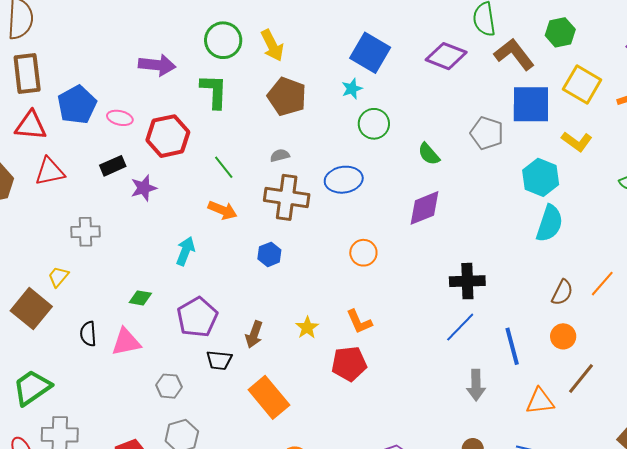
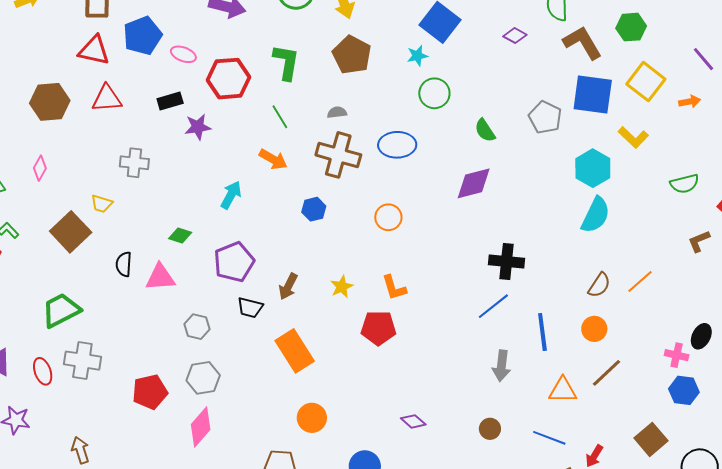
purple diamond: (446, 56) -> (515, 36), size x0.6
green L-shape: (214, 91) -> (286, 62), moved
orange circle: (363, 253) -> (388, 217), moved
yellow trapezoid: (58, 277) -> (102, 204), turned -120

